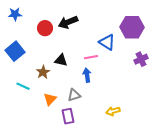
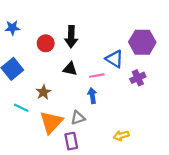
black arrow: (68, 22) -> (71, 37), turned -66
purple cross: (141, 59) -> (138, 78), moved
black triangle: (61, 60) -> (70, 69), moved
orange triangle: (50, 99) -> (51, 122), size x1.6

